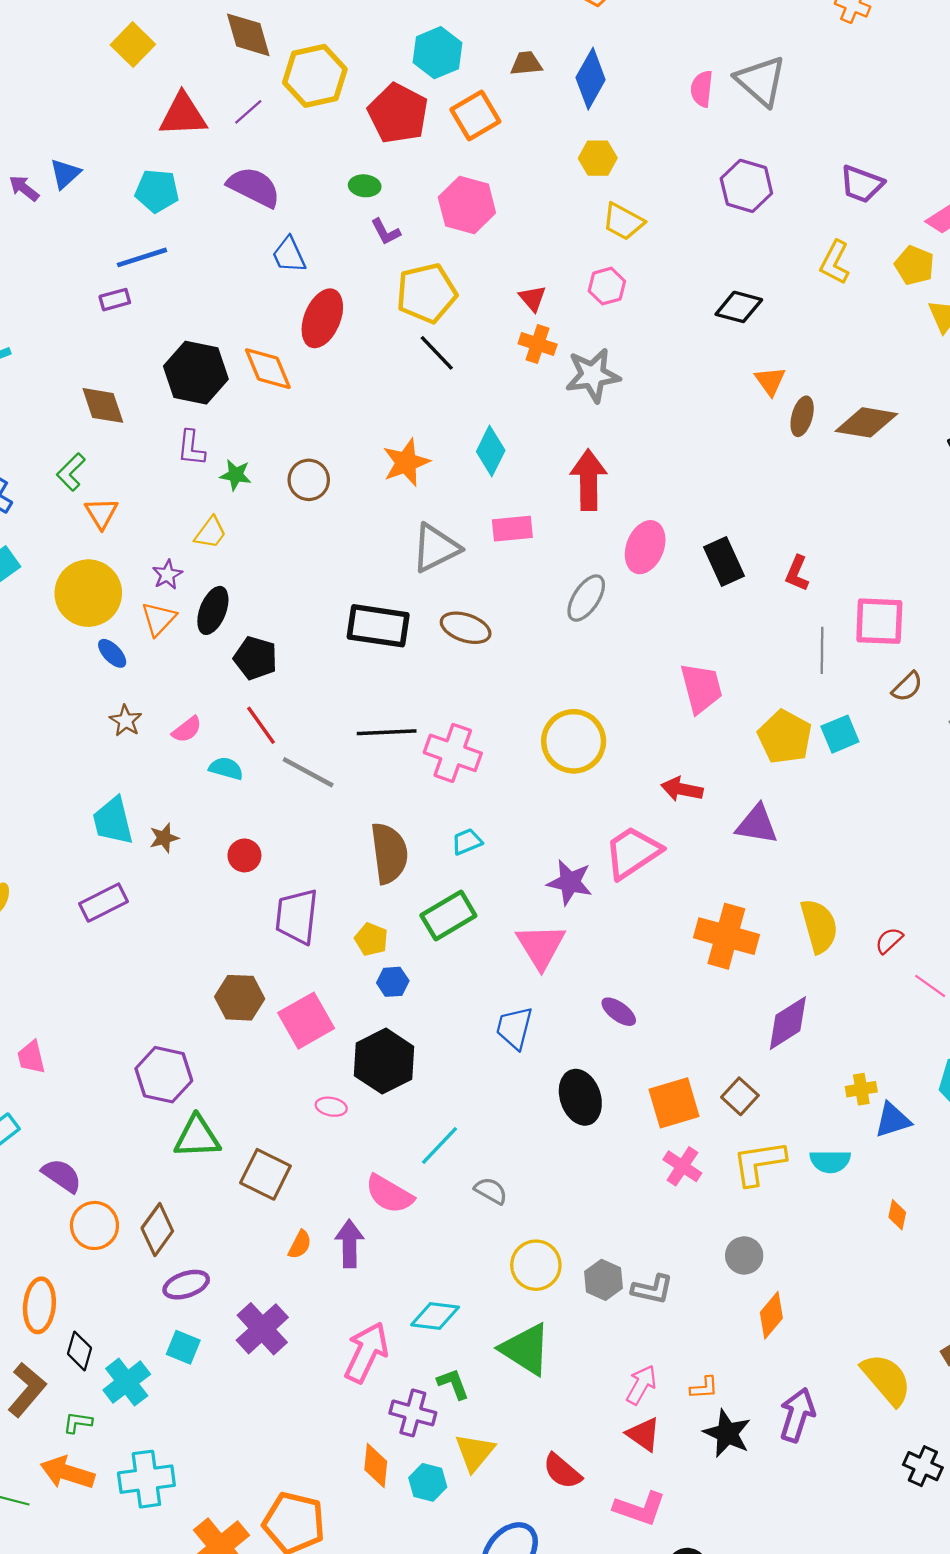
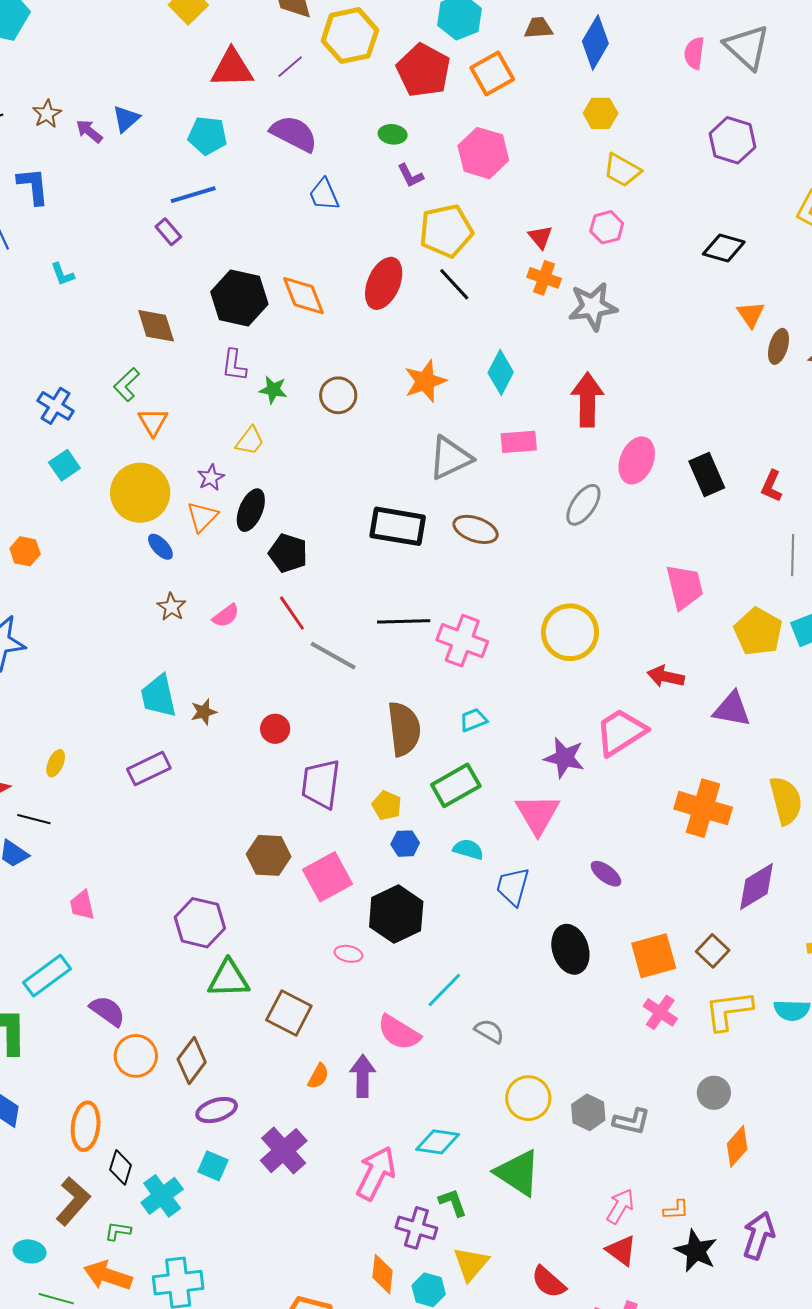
purple rectangle: (115, 300) -> (168, 232), turned 64
red ellipse: (322, 318) -> (384, 283), moved
cyan semicircle: (226, 768) -> (468, 849), moved

